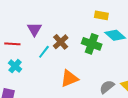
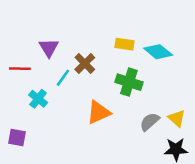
yellow rectangle: (101, 15) -> (124, 44), moved
green cross: (92, 44) -> (129, 82), moved
cyan cross: (15, 66) -> (38, 99), moved

